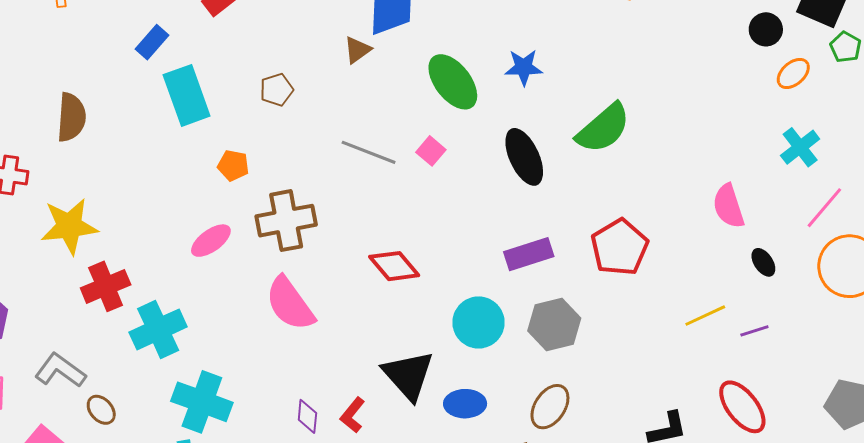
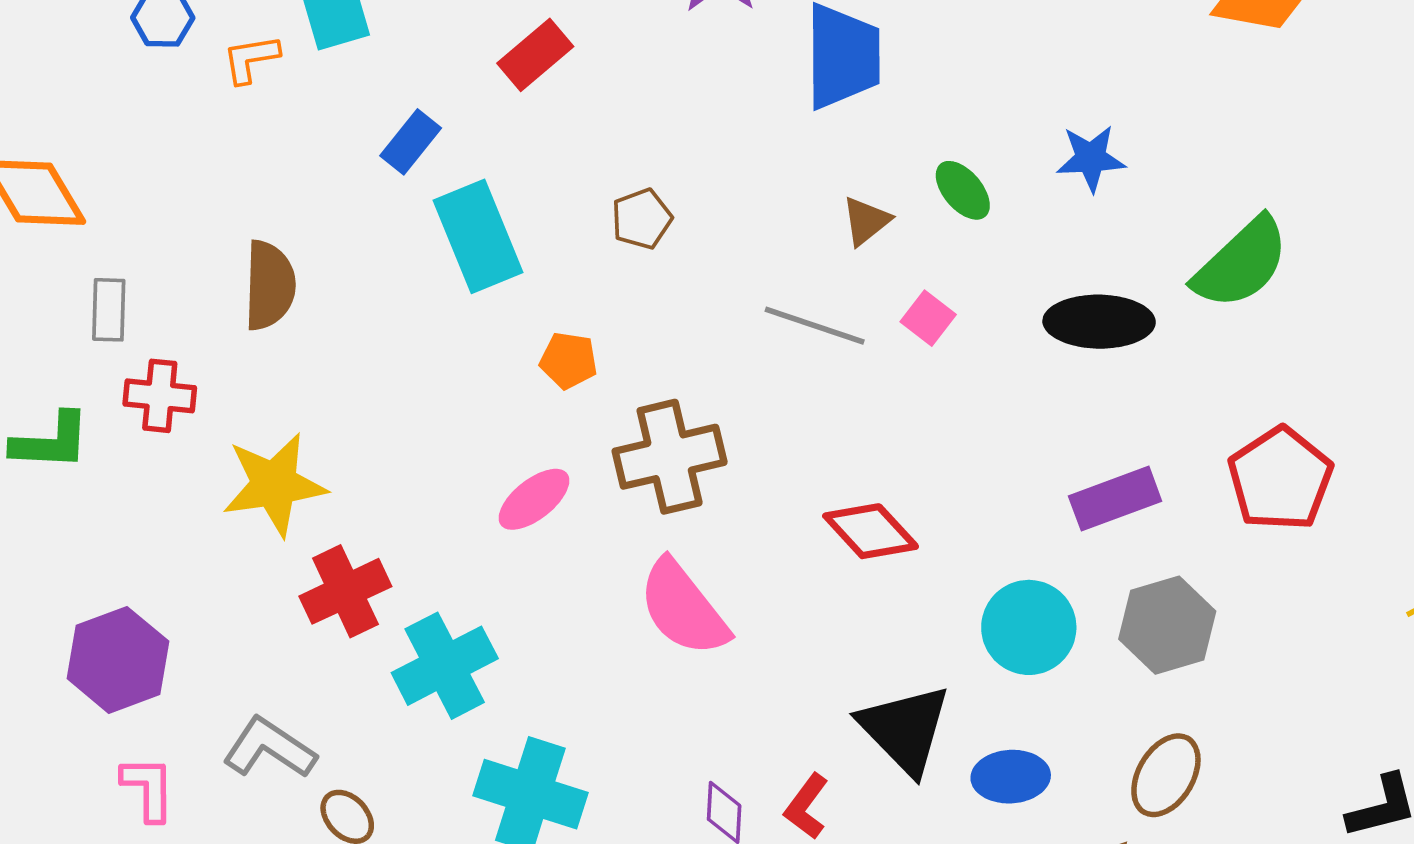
brown triangle: (357, 50) -> (866, 221), moved
green ellipse: (453, 82) -> (963, 190), size x0.6
black ellipse: (524, 157) -> (1099, 322), turned -62

